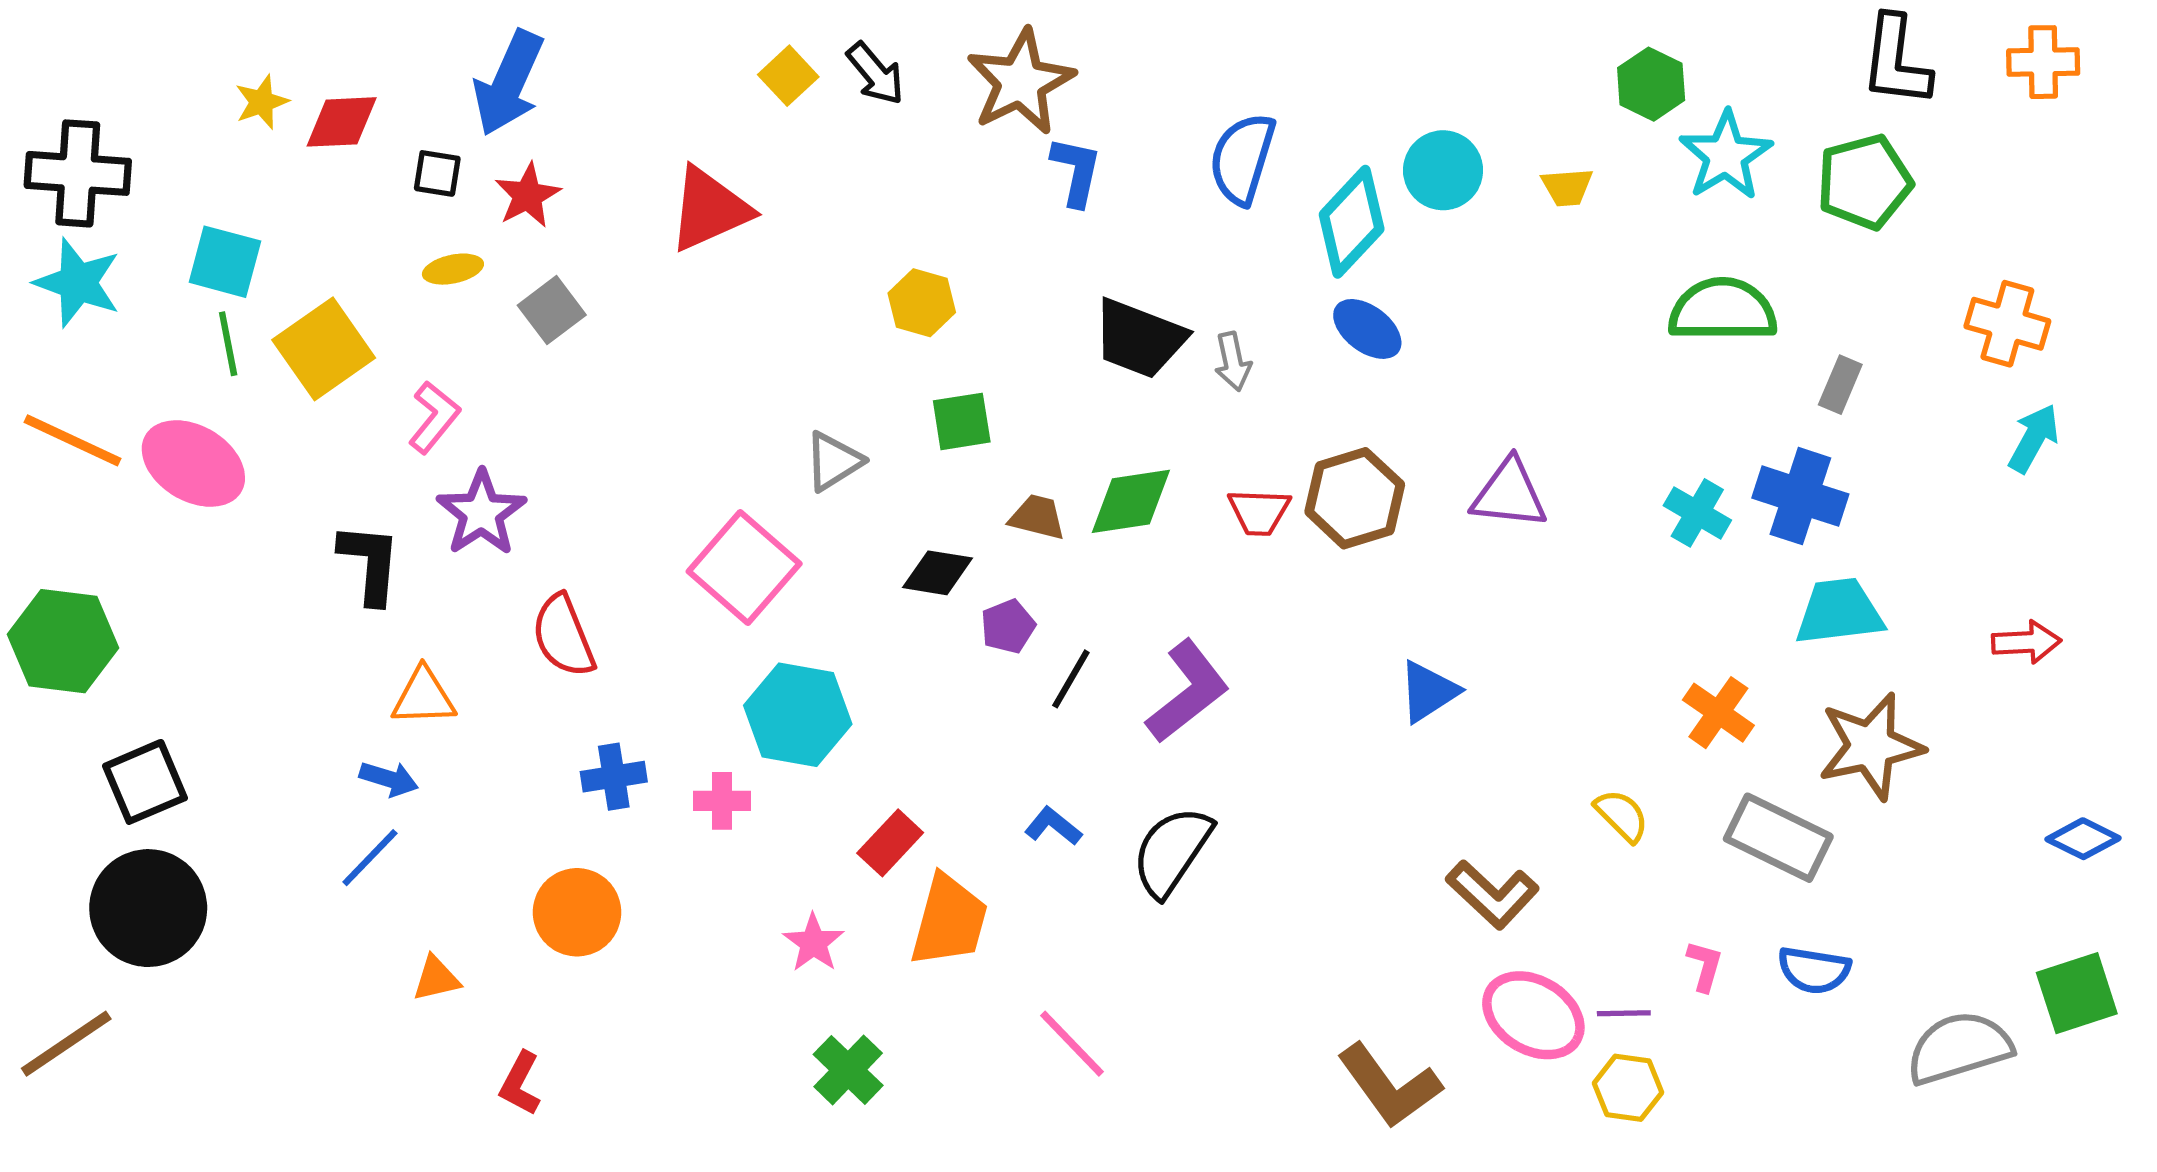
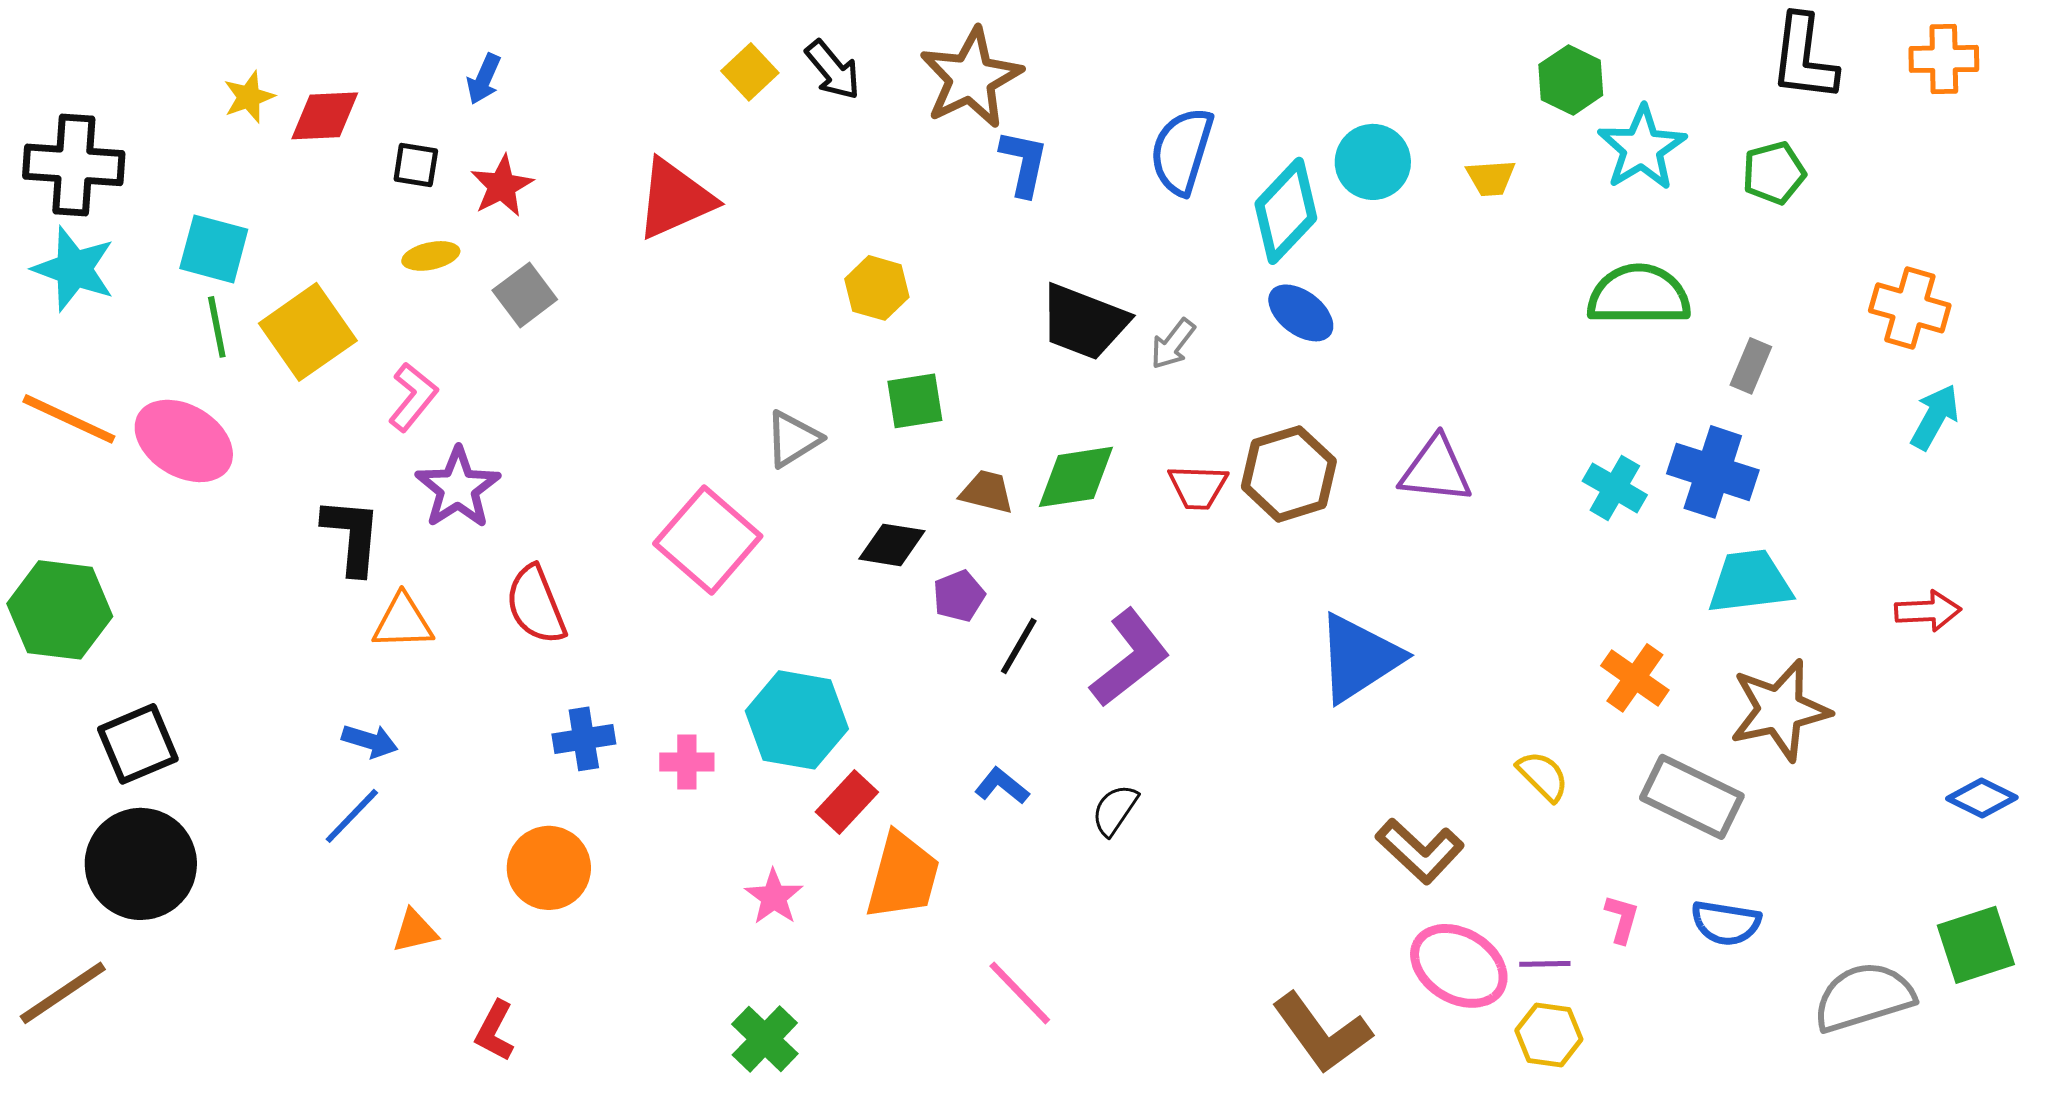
blue arrow: (509, 83) -> (484, 79), size x0.5
green pentagon: (1864, 182) -> (1774, 173), size x0.7
gray arrow: (1233, 362) -> (1173, 344), turned 50
blue triangle: (1428, 692) -> (1359, 658), size x1.5
orange triangle: (424, 697) -> (403, 622), moved
cyan hexagon: (798, 715) -> (797, 720), moved
black semicircle: (1172, 851) -> (1115, 810), size x0.6
green cross: (848, 1070) -> (765, 1039), moved

